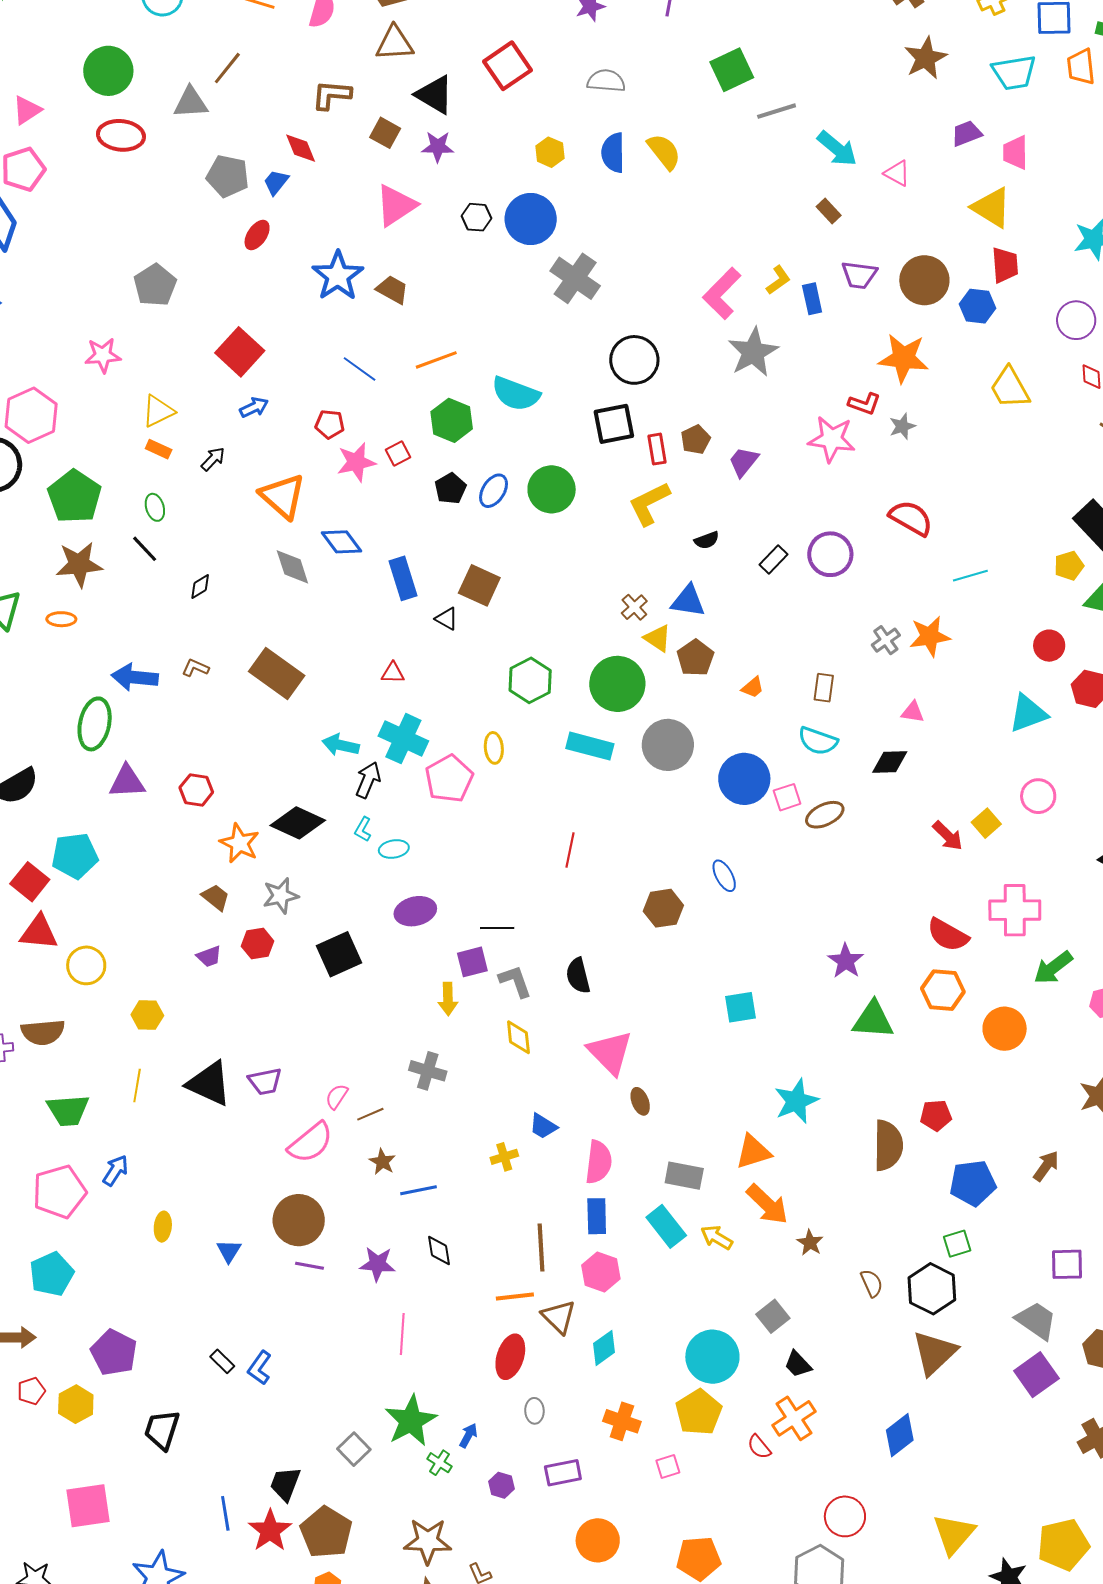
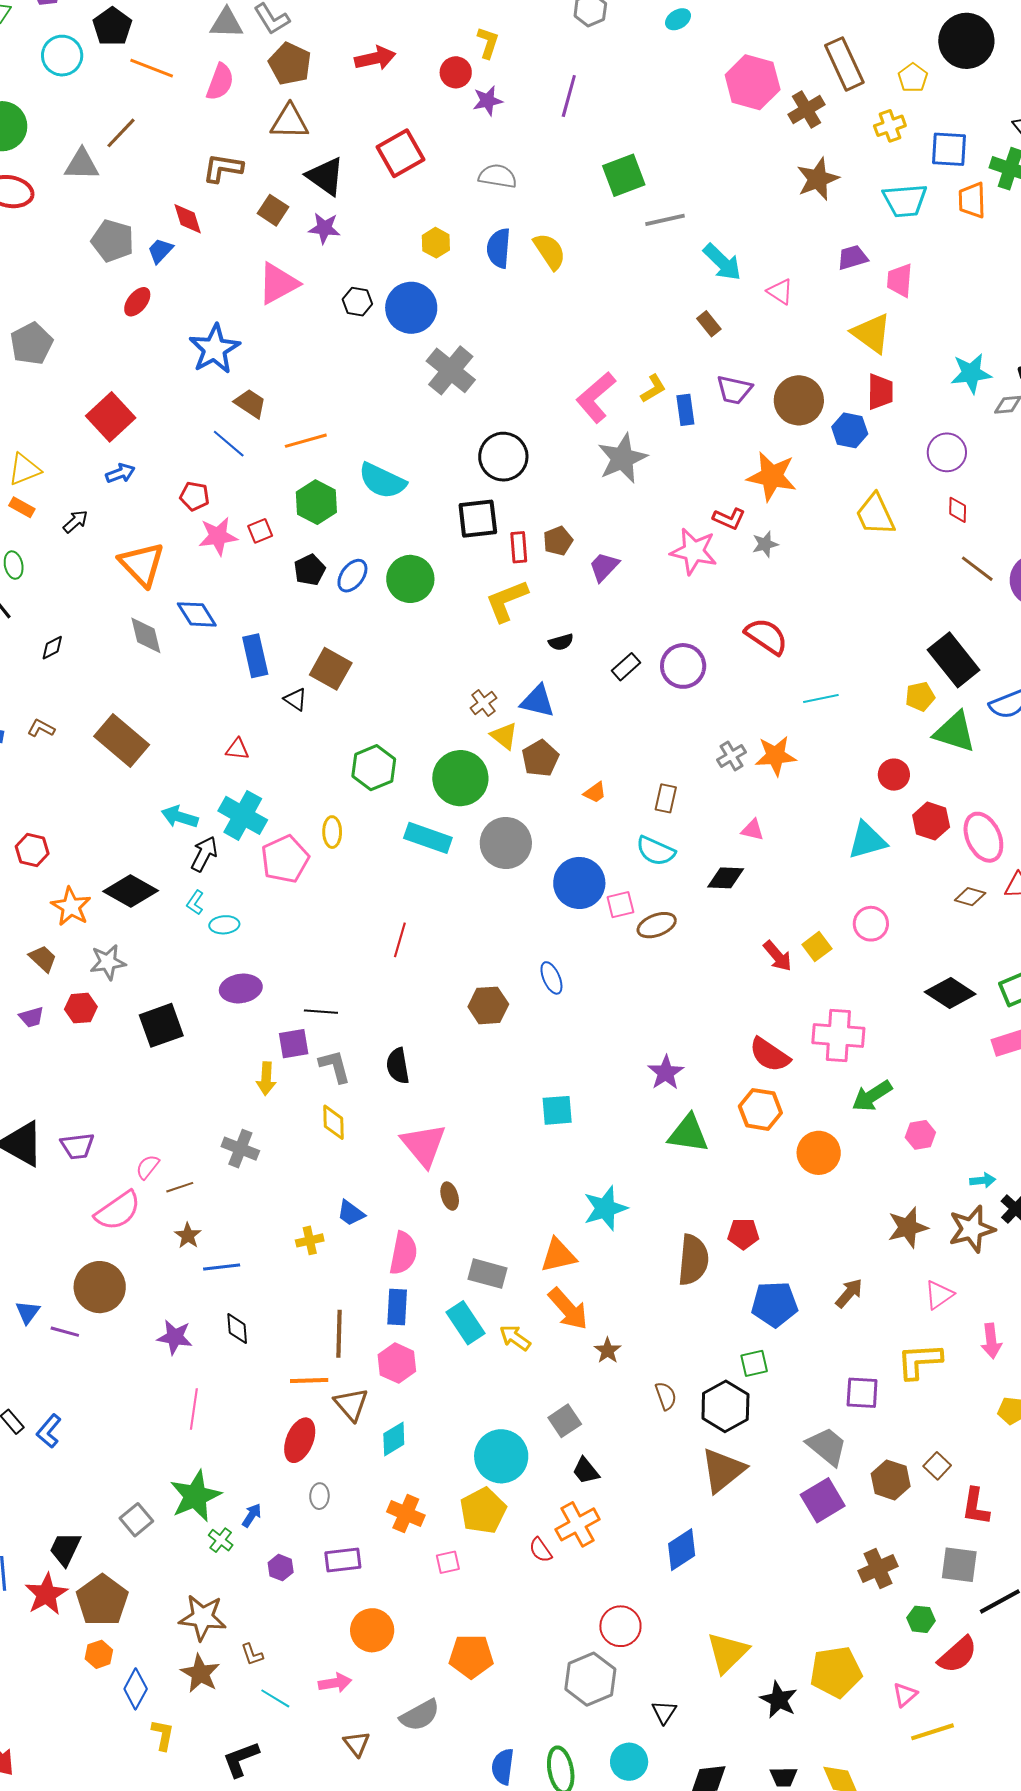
brown trapezoid: (392, 290) -> (250, 403), moved
purple line: (309, 1266) -> (65, 1332), moved

